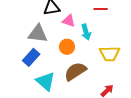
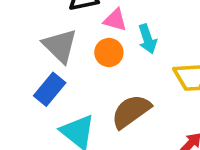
gray triangle: (38, 34) -> (60, 46), turned 40
orange circle: (67, 47) -> (109, 52), moved

